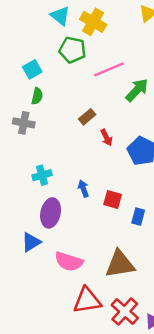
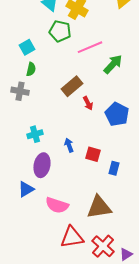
brown rectangle: (87, 117) -> (72, 86), size x1.5

